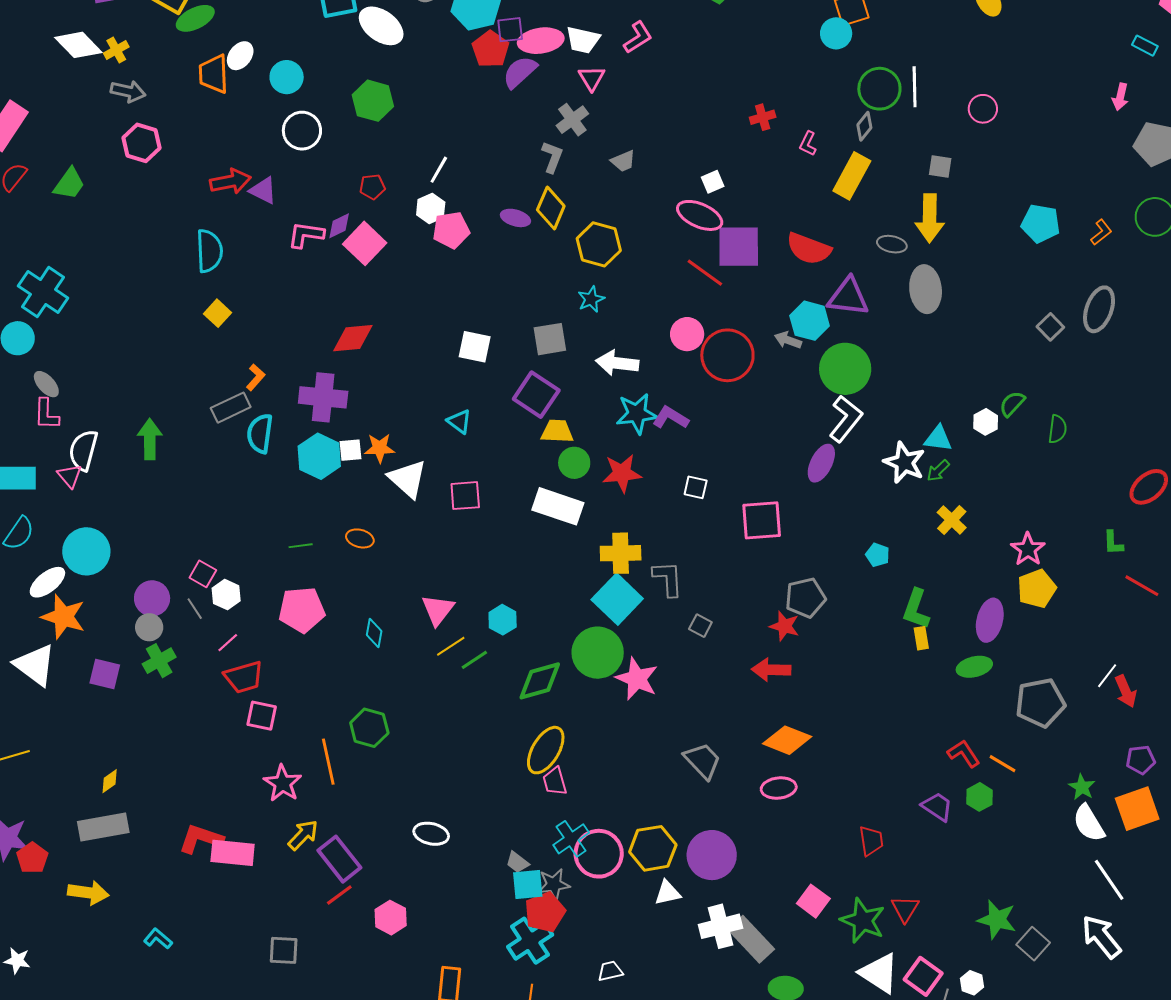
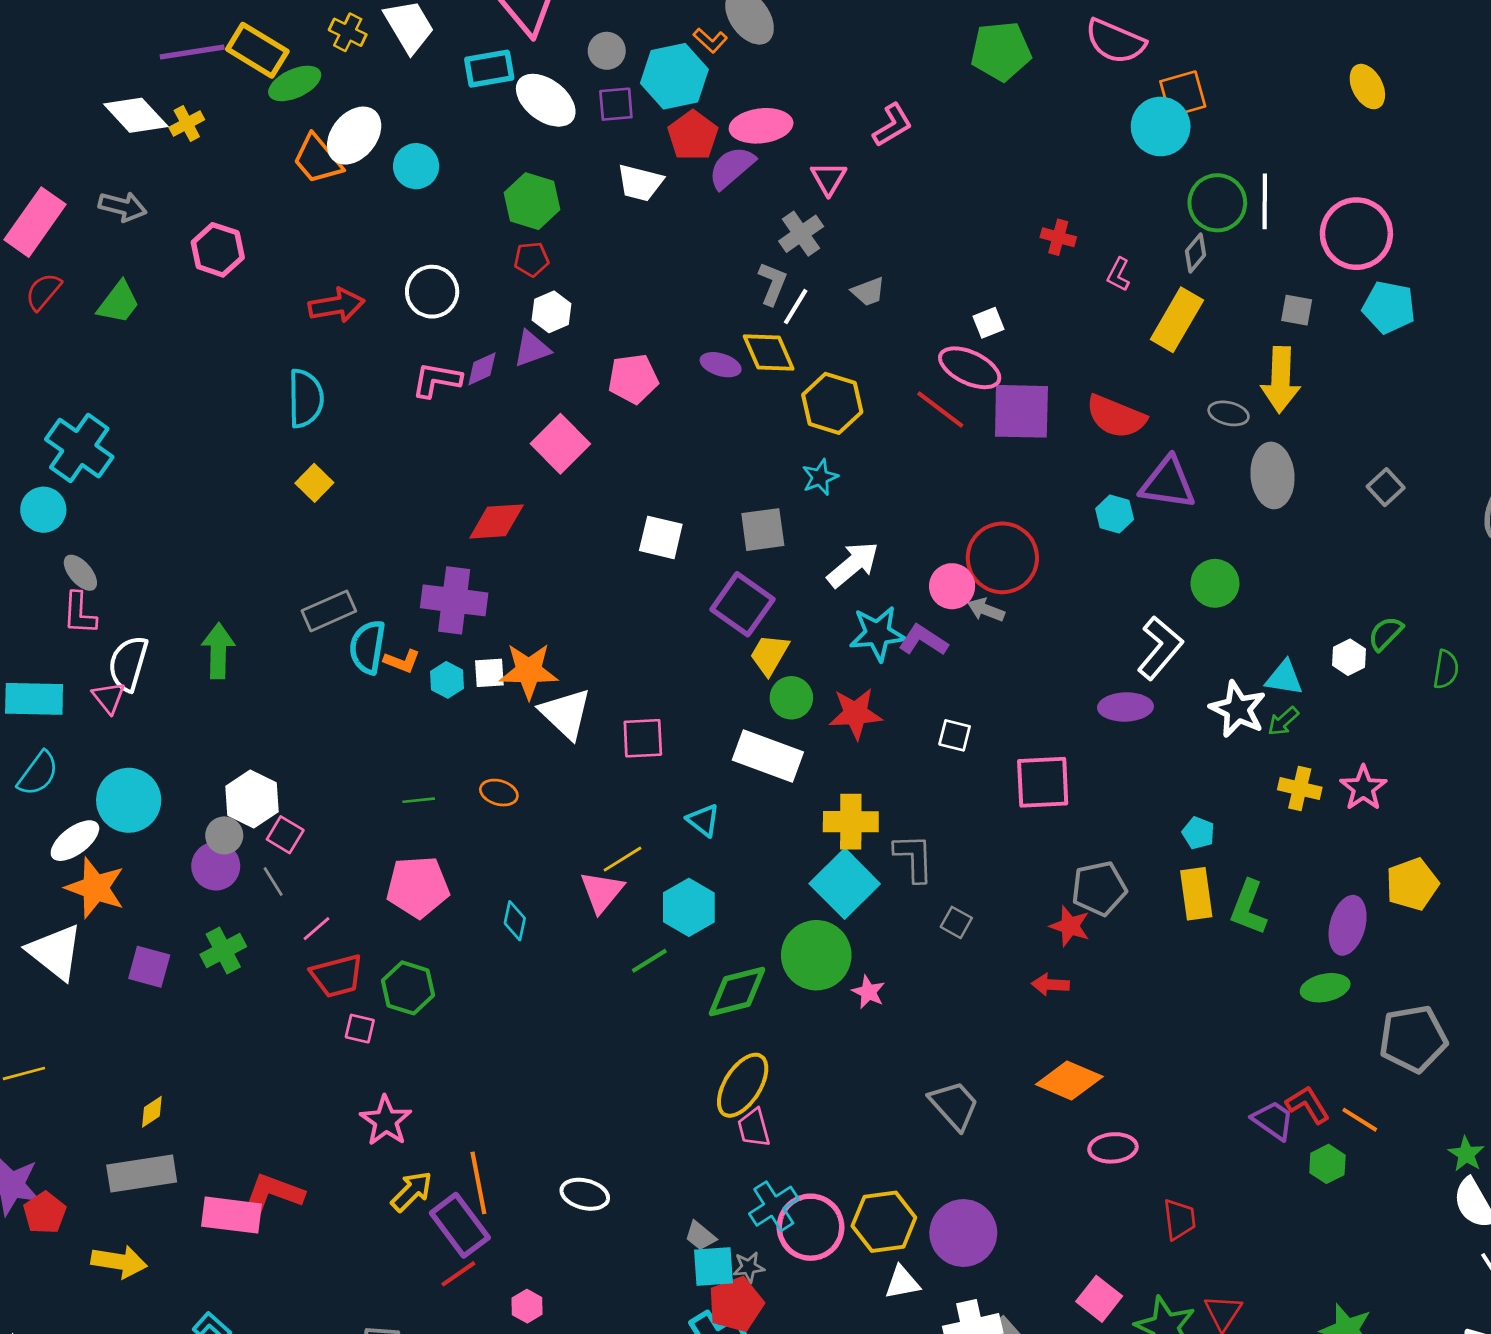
purple square: (510, 30) -> (616, 104), moved
cyan circle: (836, 33) -> (1161, 126), size x1.4
white trapezoid: (583, 40) -> (640, 183), moved
white ellipse: (240, 56) -> (354, 136), size x1.5
orange trapezoid: (214, 74) -> (318, 159), turned -39
gray arrow: (128, 91) -> (123, 207), moved
pink circle: (983, 109) -> (1356, 234), size x1.8
red cross: (763, 117) -> (1058, 237), turned 30
white circle: (302, 131) -> (432, 292), moved
white line: (439, 170) -> (796, 307), moved
red pentagon: (372, 187) -> (531, 259), moved
purple triangle: (263, 190) -> (532, 349), moved, turned -48
white hexagon: (431, 208) -> (552, 312), moved
yellow diamond: (551, 208) -> (769, 352), turned -48
cyan pentagon: (1041, 224) -> (1389, 307), moved
pink square: (365, 243) -> (560, 444), moved
red line: (705, 273) -> (940, 409), moved
cyan hexagon: (810, 321) -> (1115, 514), size x0.7
gray square: (1050, 327) -> (1386, 487), moved
pink circle: (687, 334) -> (952, 586), moved
gray arrow: (788, 340) -> (986, 610), moved
white arrow: (617, 363) -> (853, 564), turned 132
green circle: (845, 369) -> (1215, 583), moved, size x0.7
orange L-shape: (256, 377) -> (402, 661), moved, turned 68
cyan triangle: (459, 421) -> (703, 820), moved
yellow trapezoid: (557, 431) -> (769, 655), turned -64
orange star: (380, 448) -> (529, 671), size x1.4
cyan hexagon: (319, 456) -> (447, 680), size x0.6
purple ellipse: (821, 463) -> (1125, 707), turned 60
yellow cross: (952, 520) -> (1300, 789), turned -32
pink star: (1028, 549) -> (1363, 788), moved
white hexagon: (226, 595) -> (252, 799), moved, size x1.4
cyan hexagon: (503, 620) -> (689, 907), size x1.4
gray circle: (149, 627) -> (224, 835), moved
yellow rectangle: (921, 638) -> (1196, 894), moved, size x1.6
yellow line: (451, 646) -> (623, 859), moved
red arrow: (771, 670) -> (1050, 985), size x0.7
pink star: (637, 679) -> (868, 992), size x0.6
pink square: (262, 716) -> (360, 1029), size x0.7
green hexagon: (369, 728) -> (408, 988), moved
orange line: (328, 762) -> (478, 1183), moved
pink ellipse: (779, 788) -> (1113, 1148), moved
purple trapezoid: (937, 807) -> (1273, 1120), moved
pink rectangle: (233, 853) -> (231, 1215), moved
gray star: (554, 884) -> (749, 1267), size x0.7
pink hexagon: (391, 918) -> (527, 1306), size x0.7

